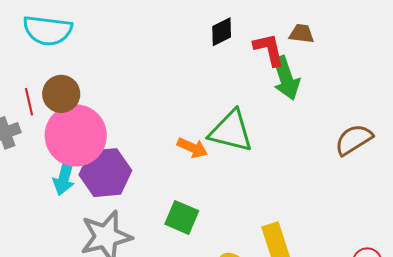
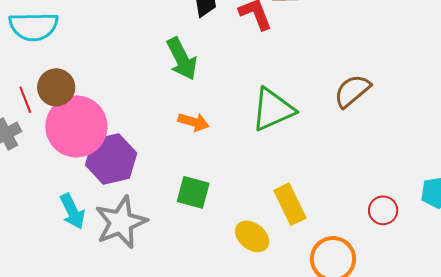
green arrow: (286, 78) -> (182, 59), moved
green triangle: (231, 131) -> (273, 110), moved, turned -30
cyan arrow: (64, 177) -> (72, 211), moved, turned -33

